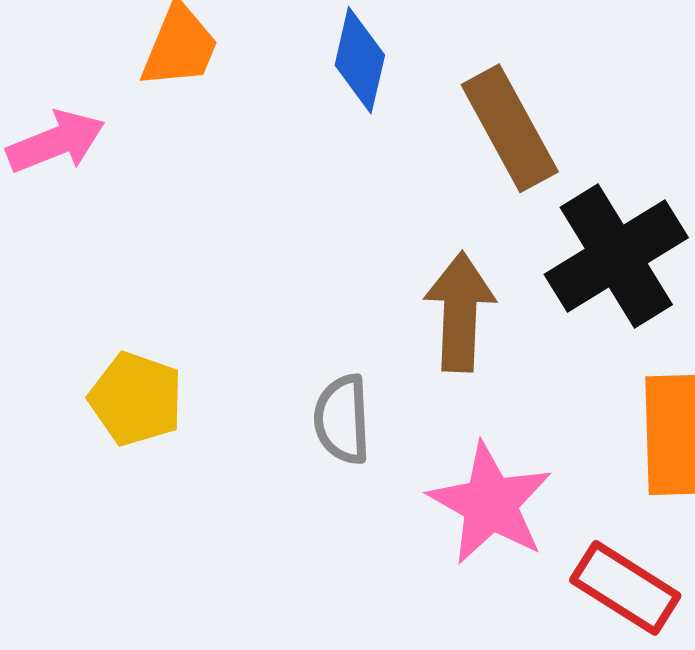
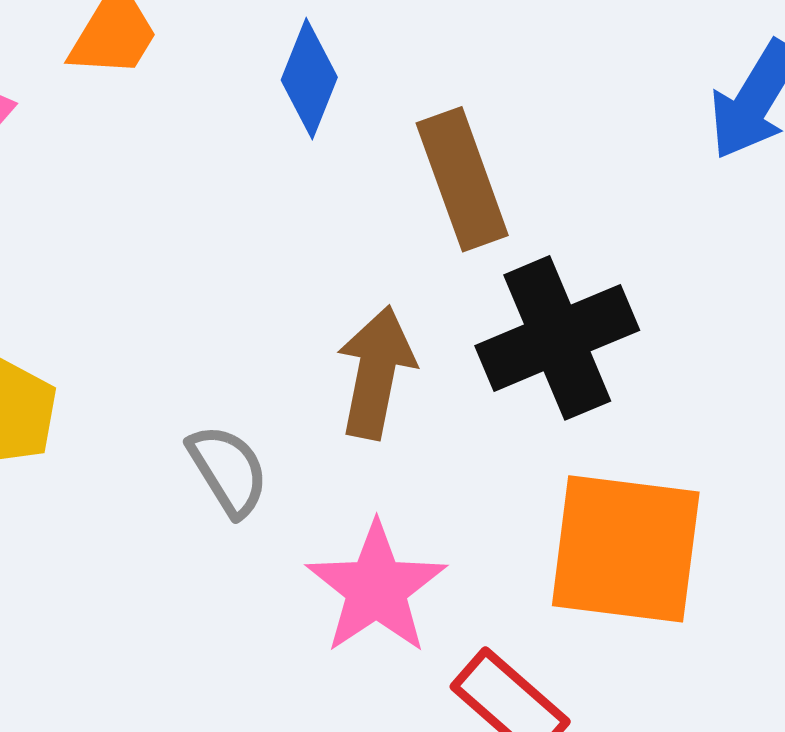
gray semicircle: (342, 419) -> (228, 470), turned 142

